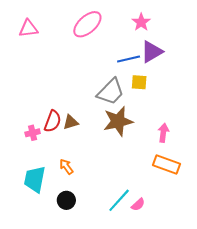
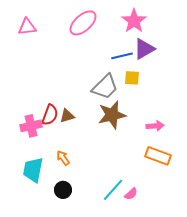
pink star: (141, 22) -> (134, 21), size x1.4
pink cross: (33, 133) -> (31, 126), size x1.5
pink arrow: (163, 133) -> (155, 126), turned 78

